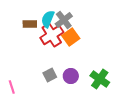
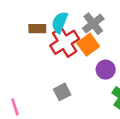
gray cross: (64, 20) -> (93, 24), moved
purple circle: (71, 76) -> (106, 70), moved

